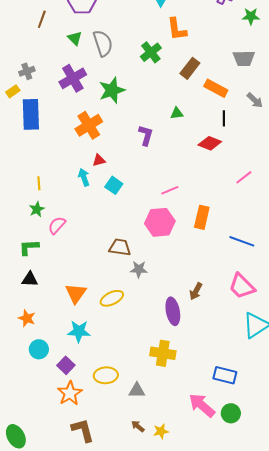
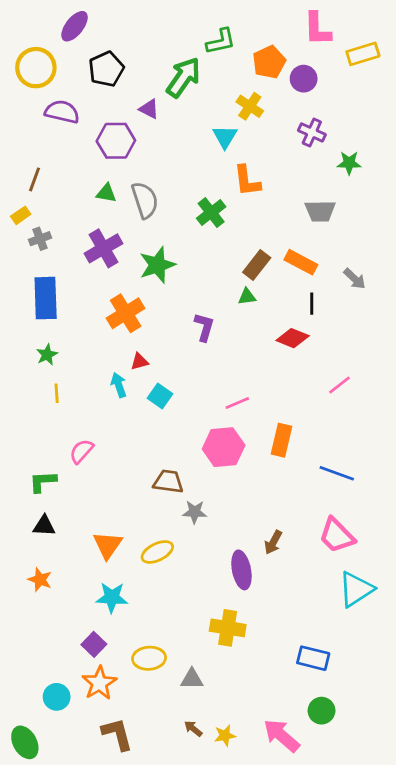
brown line: (42, 19) -> (34, 179), moved
green triangle: (75, 38) -> (106, 193), turned -35
gray trapezoid: (244, 58) -> (320, 211), moved
brown rectangle: (190, 68) -> (257, 265), moved
yellow rectangle: (13, 91) -> (21, 215), moved
green star: (37, 209) -> (47, 355), moved
cyan circle: (39, 349) -> (57, 697), moved
pink arrow: (202, 405) -> (281, 735), moved

